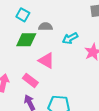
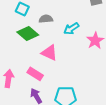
green diamond: (26, 40) -> (28, 34), turned 45

